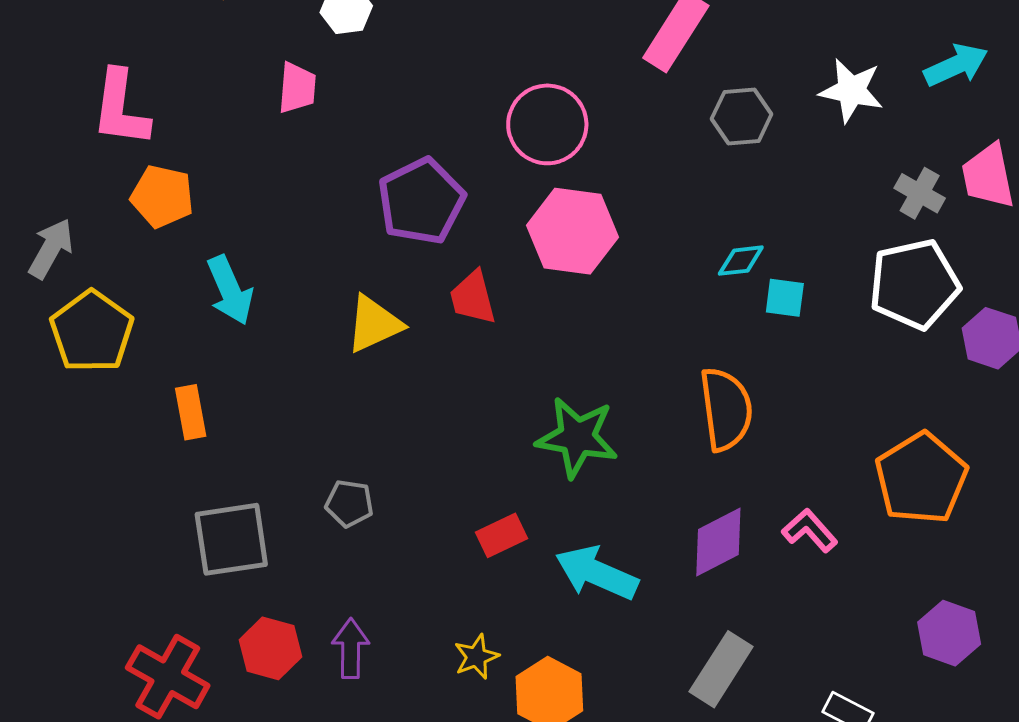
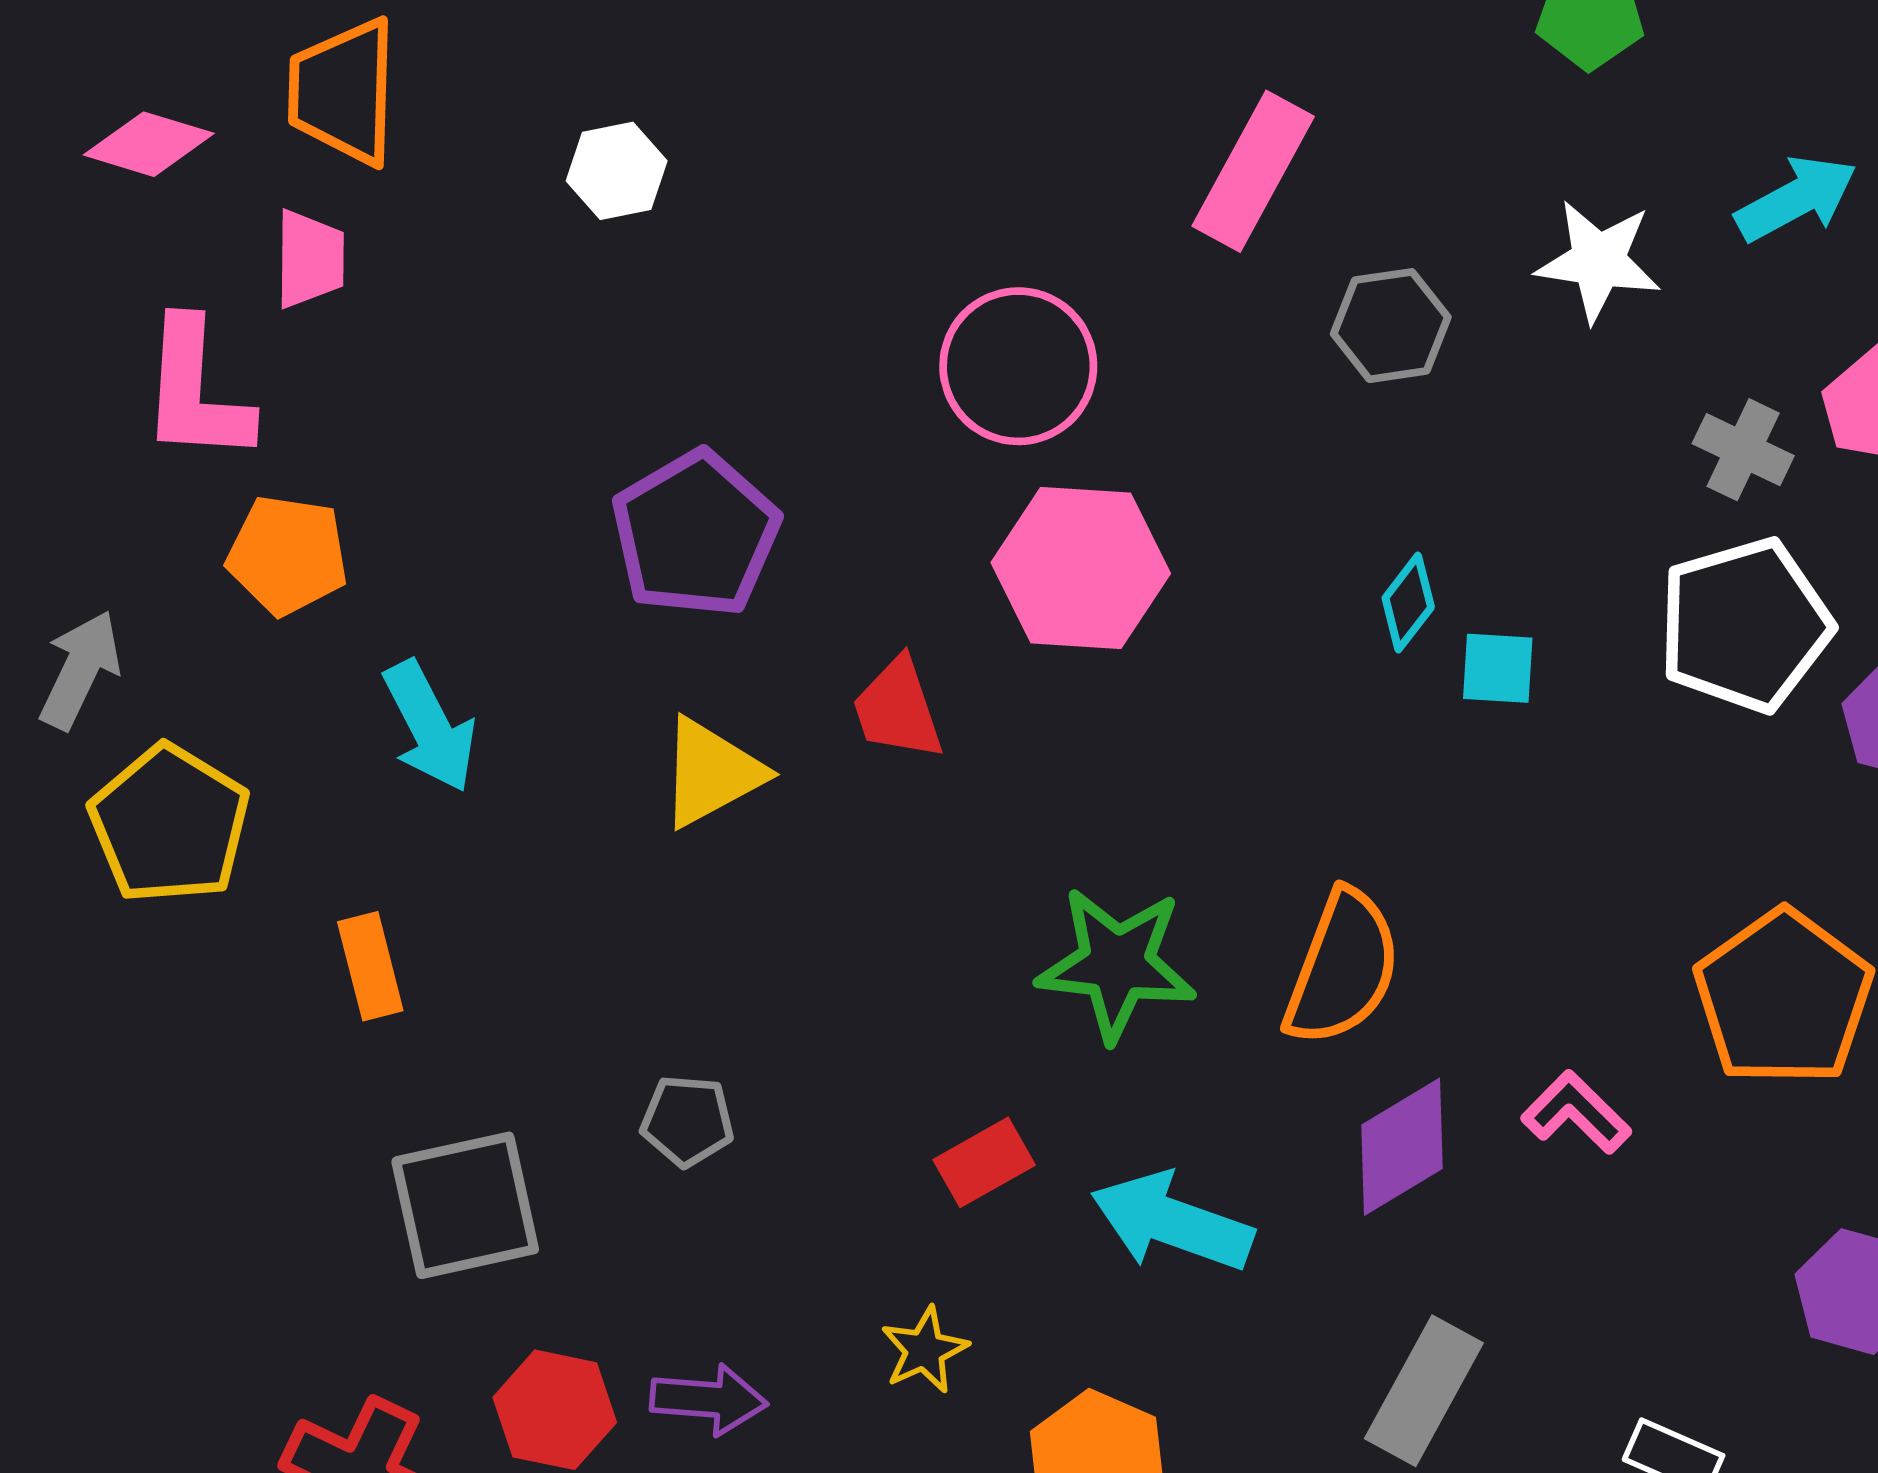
pink trapezoid: (297, 88) -> (310, 259), moved
purple pentagon: (421, 201) -> (696, 534), moved
cyan diamond: (741, 261) -> (1408, 603), turned -42
orange semicircle: (726, 409) -> (1342, 968), moved, turned 32
purple arrow: (351, 648) -> (709, 1400), turned 98
yellow star: (476, 657) -> (925, 1350), moved

